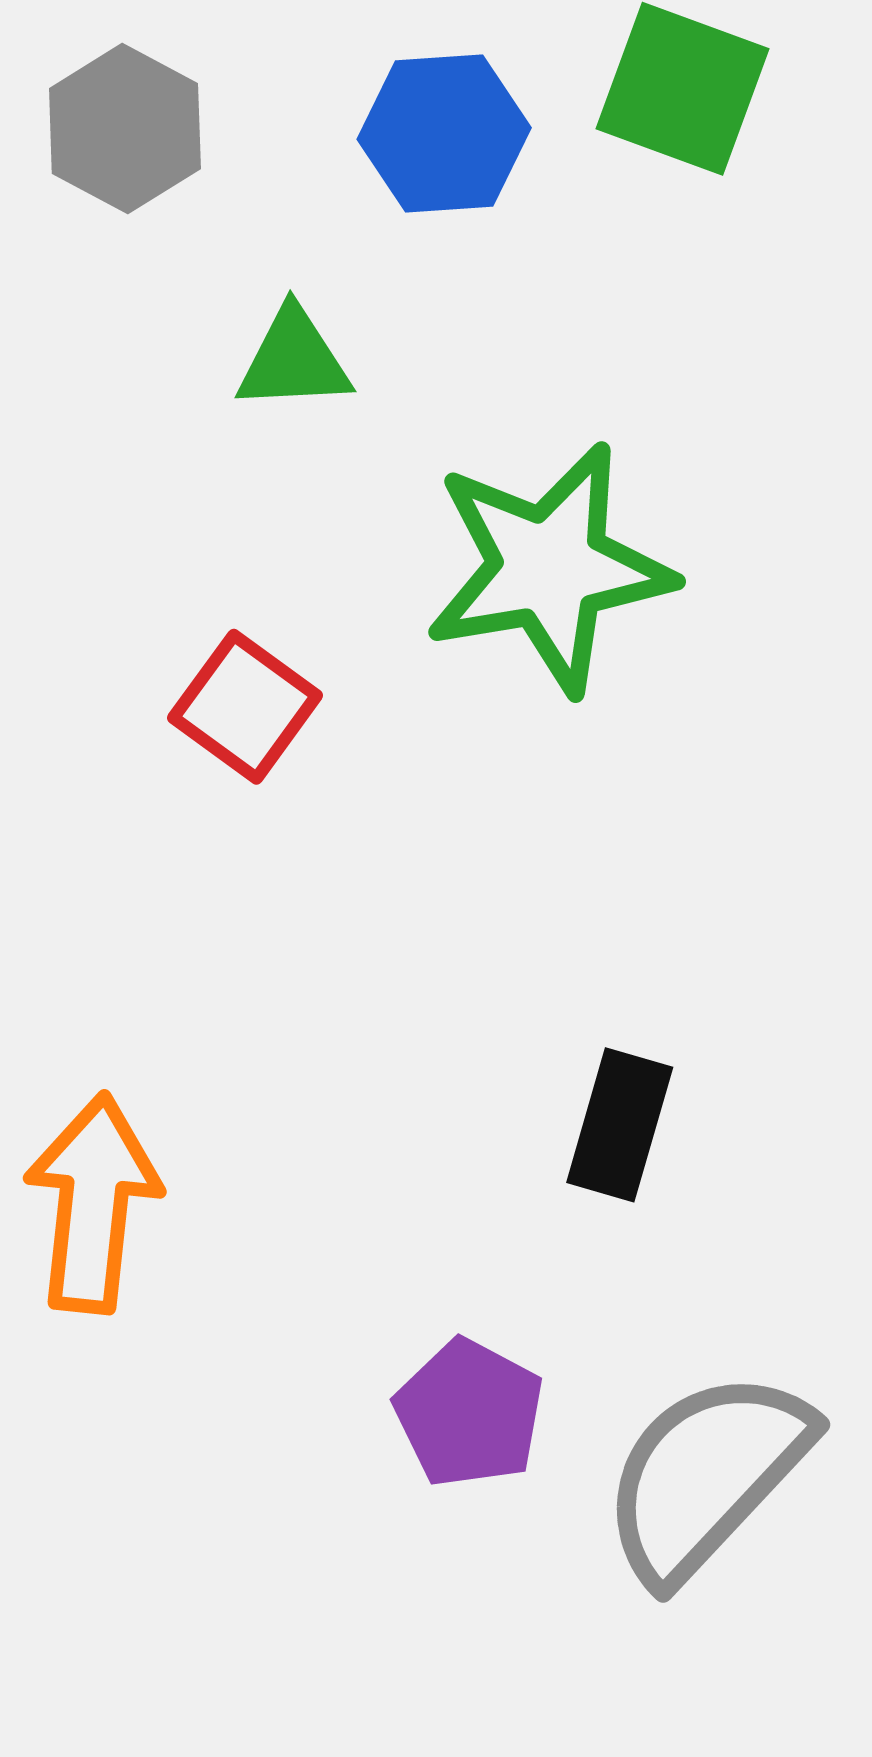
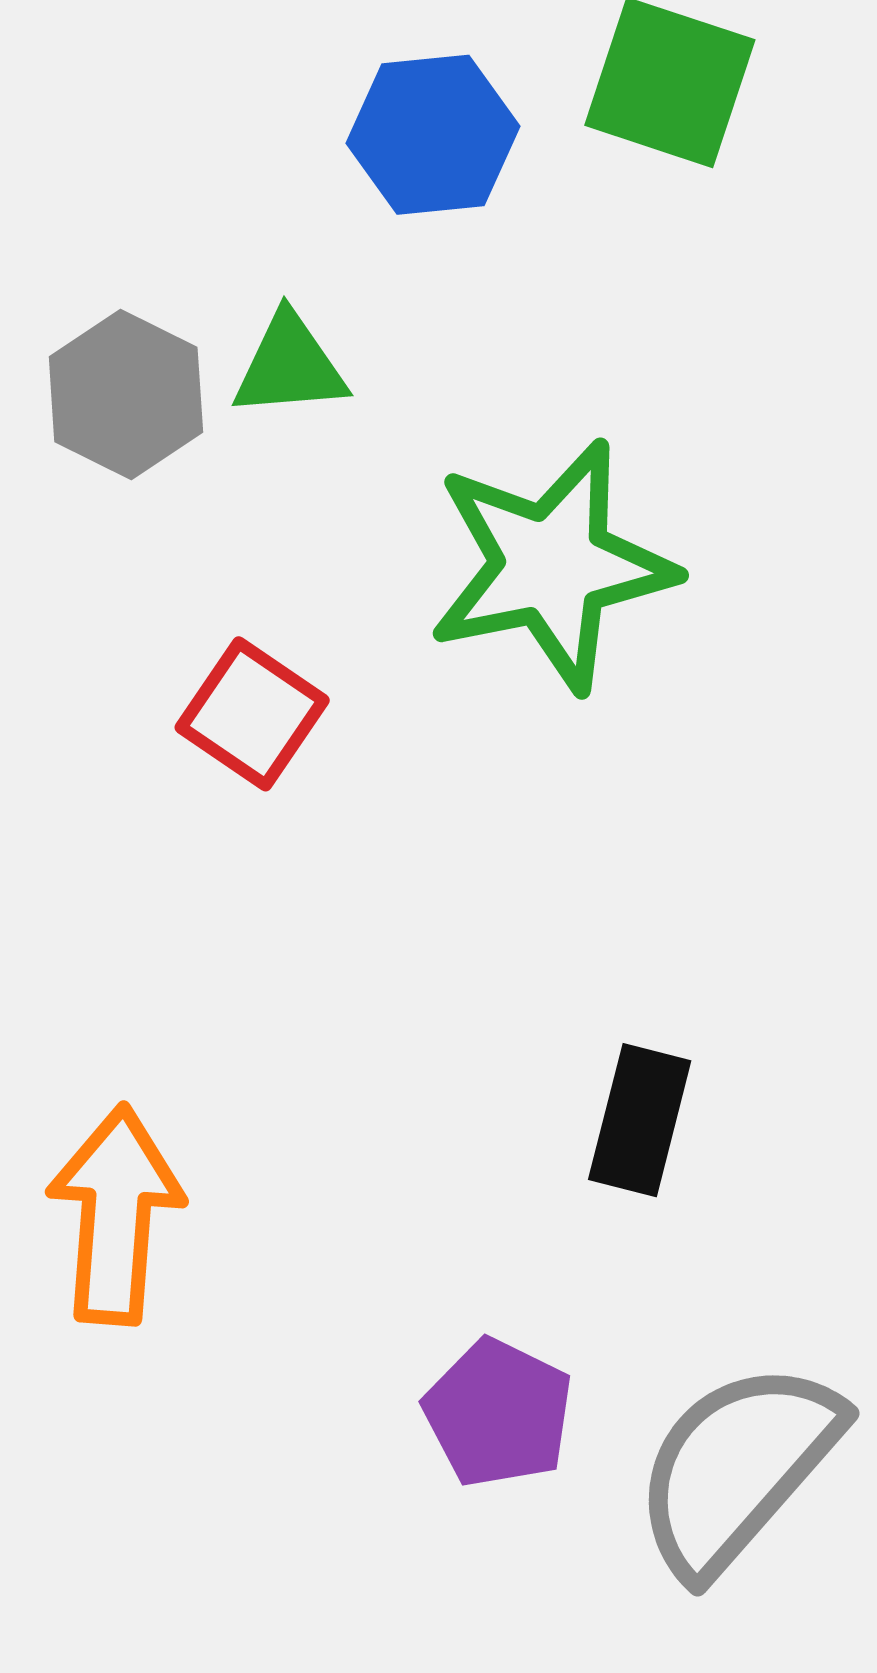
gray hexagon: (125, 129) -> (126, 395), moved

